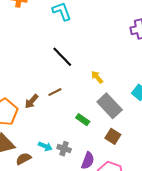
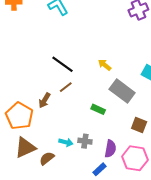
black line: (62, 57) -> (62, 64), moved
brown square: (113, 136) -> (139, 125), moved

